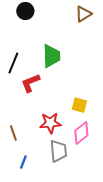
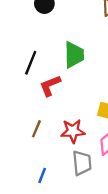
brown line: (13, 133) -> (36, 129), moved, turned 42

